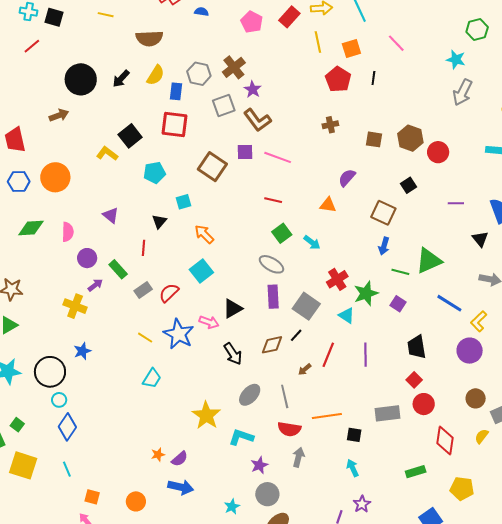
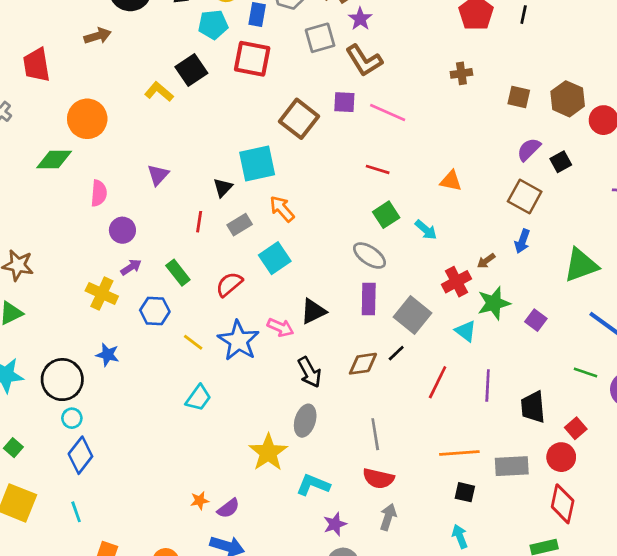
cyan pentagon: (154, 173) -> (213, 25), moved
purple semicircle: (347, 178) -> (529, 149), moved
blue hexagon: (19, 181) -> (155, 311), moved
cyan square: (183, 202) -> (257, 163), size x1.8
purple triangle: (111, 215) -> (158, 175), turned 30
green diamond: (31, 228) -> (54, 159), moved
green rectangle: (118, 269) -> (178, 273), moved
green line: (400, 272) -> (586, 372), moved
gray rectangle: (143, 290) -> (240, 225), moved
black trapezoid: (417, 347) -> (533, 407), moved
blue star: (82, 351) -> (108, 355), turned 30
brown arrow: (305, 369) -> (486, 261), moved
red square: (414, 380) -> (576, 428), moved
gray ellipse: (250, 395) -> (305, 421), moved, turned -30
orange line: (327, 416) -> (459, 453), moved
red diamond: (445, 440) -> (563, 504), moved

